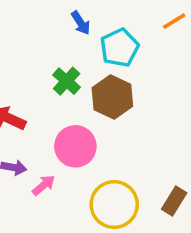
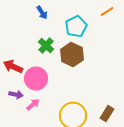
blue arrow: (81, 23) -> (42, 13), moved
pink circle: (75, 146) -> (36, 79), moved

